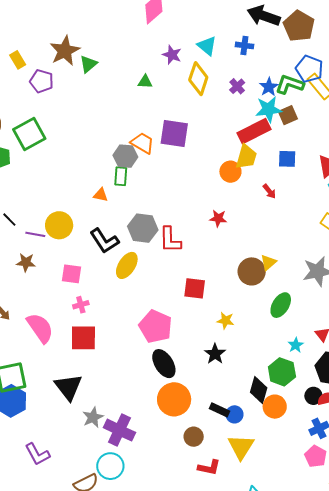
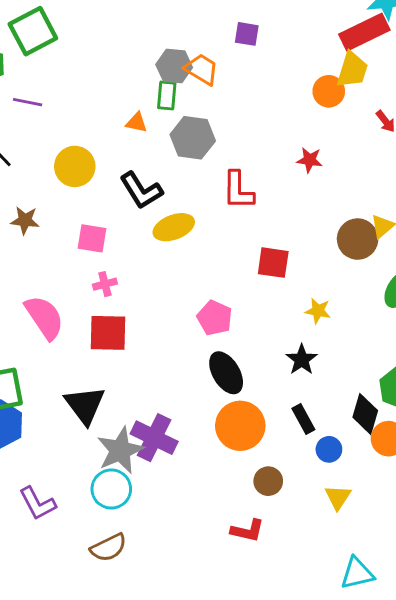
purple square: (174, 134) -> (247, 34), size x0.6
orange trapezoid: (142, 143) -> (201, 69), moved
gray hexagon: (143, 228) -> (193, 138), moved
purple line: (35, 234) -> (28, 102), moved
yellow ellipse: (127, 265) -> (174, 227), turned 36
pink pentagon: (156, 326) -> (215, 318), size x0.7
black rectangle: (219, 410) -> (303, 419), moved, turned 36
gray star: (93, 417) -> (120, 450), size x1.5
purple cross: (119, 430) -> (154, 438), moved
yellow triangle: (241, 447) -> (338, 497), size x0.7
cyan circle: (110, 466) -> (111, 489), moved
red L-shape: (209, 467) -> (248, 531), moved

